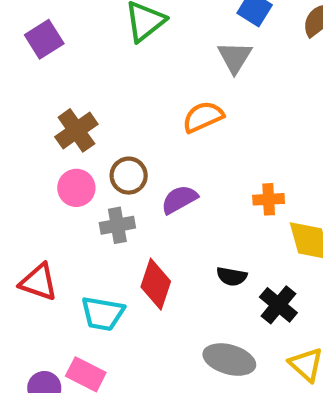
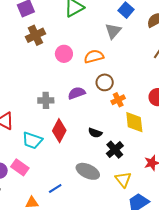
brown cross: (76, 130) -> (35, 35), moved
brown circle: (129, 176) -> (105, 82), moved
pink circle: (76, 188) -> (64, 54), moved
orange cross: (269, 199) -> (118, 100), turned -32

